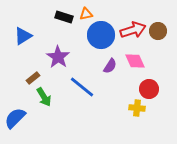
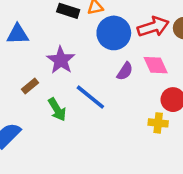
blue triangle: (23, 36) -> (18, 34), turned 30
green arrow: (44, 97) -> (57, 109), moved

